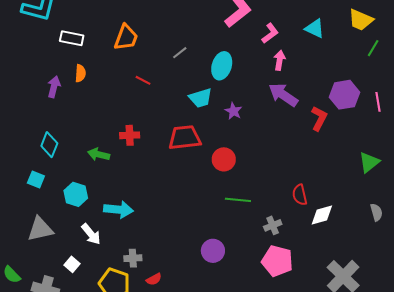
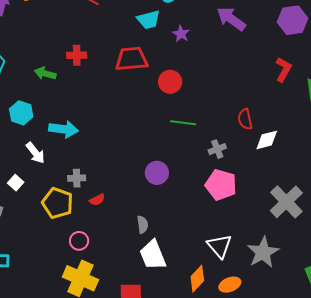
red L-shape: (319, 118) -> (283, 69), moved

